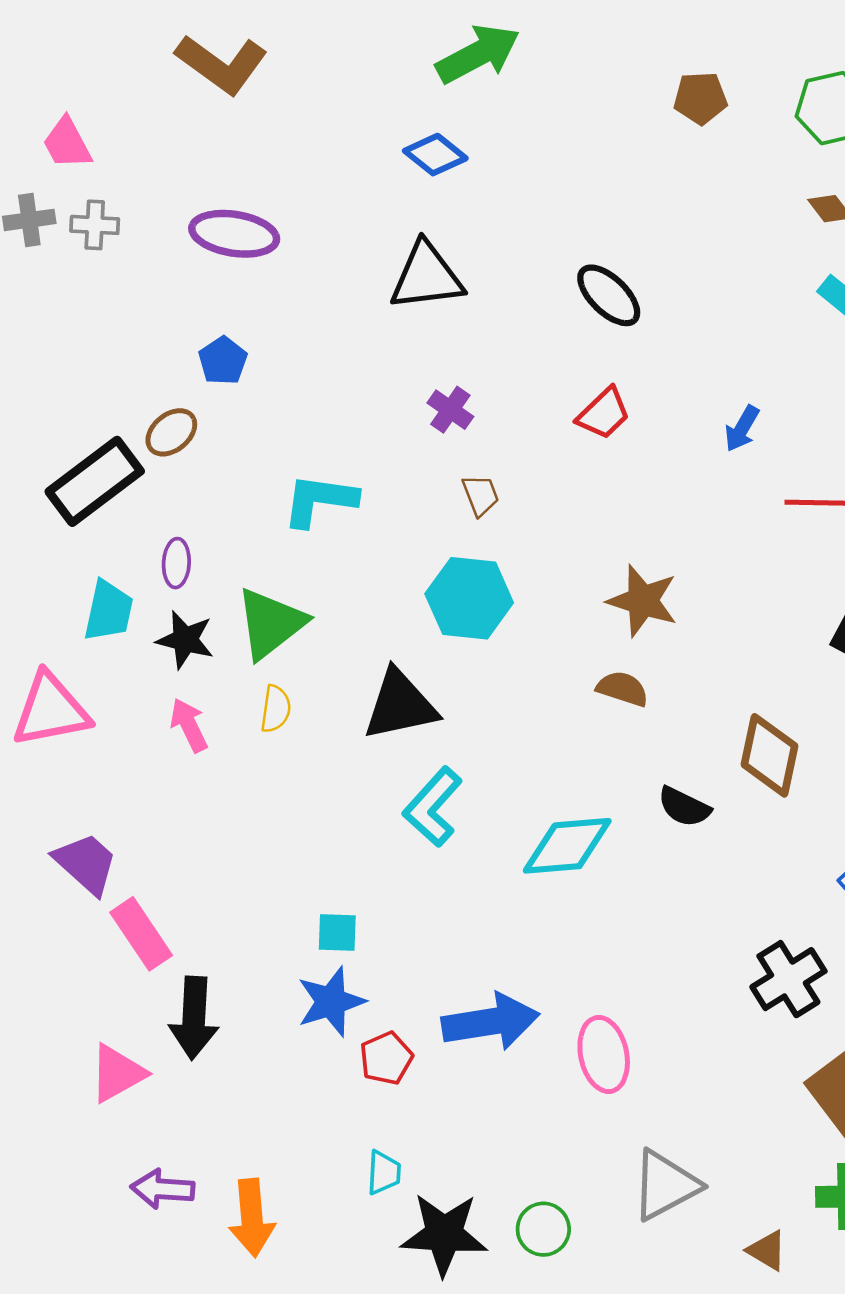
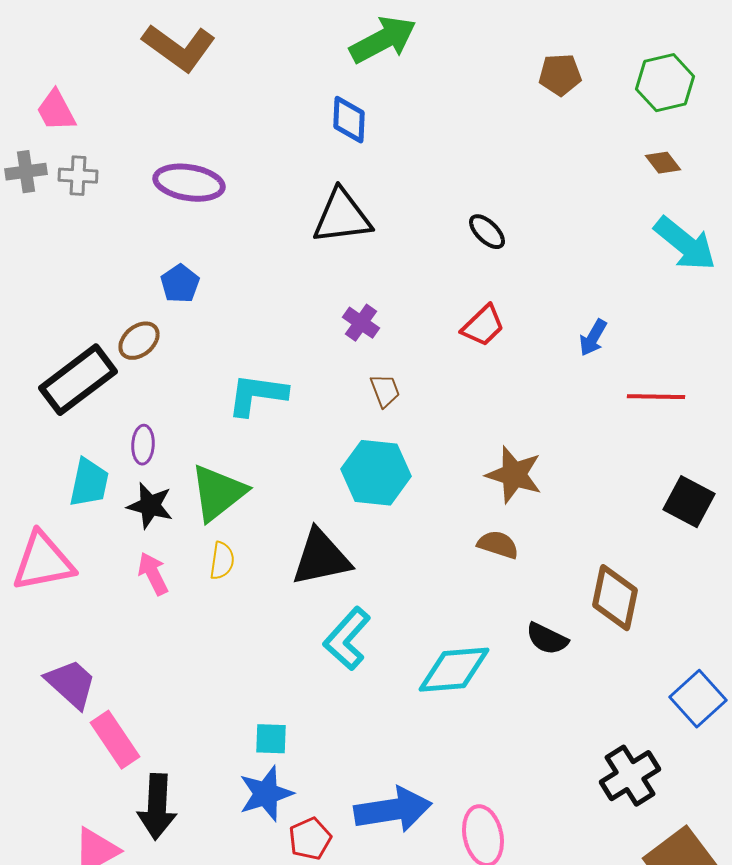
blue diamond: (435, 155) -> (349, 120), turned 54
black ellipse: (609, 295) -> (487, 232), size x0.7

